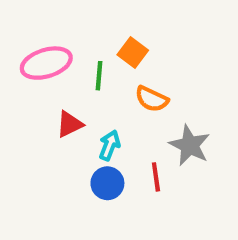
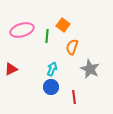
orange semicircle: (152, 99) -> (72, 47), turned 84
red triangle: (69, 124) -> (11, 69), moved
red line: (156, 177) -> (74, 97), moved

